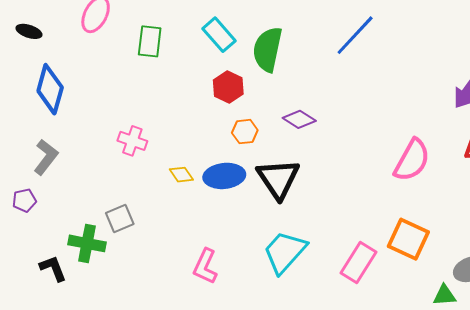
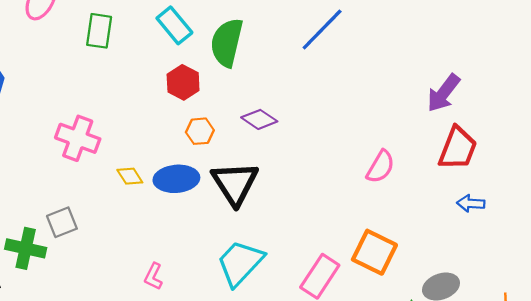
pink cross: (132, 141) -> (78, 138), size x1.4
pink semicircle: (412, 160) -> (380, 167), size x0.7
pink L-shape: (205, 266) -> (153, 276), size x0.7

